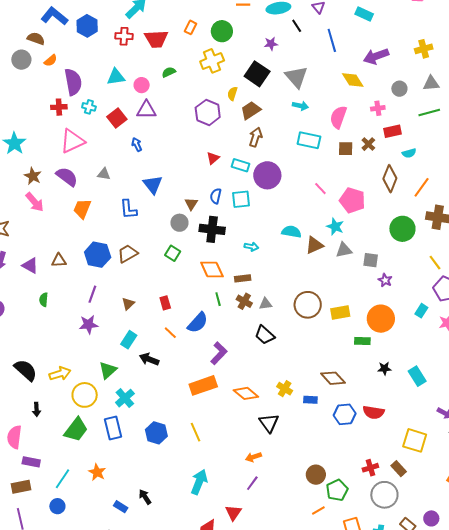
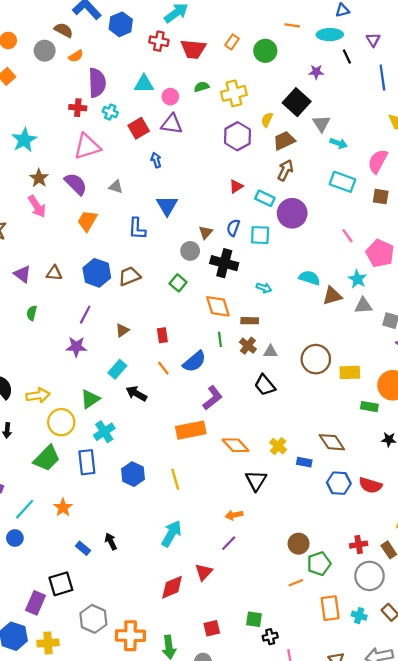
yellow cross: (212, 61) -> (234, 93), moved
gray triangle: (296, 77) -> (321, 124), moved, size x0.7

